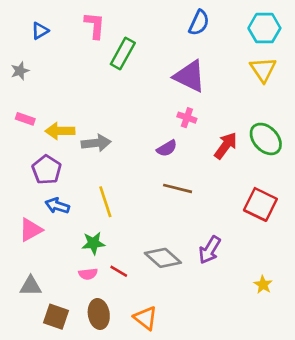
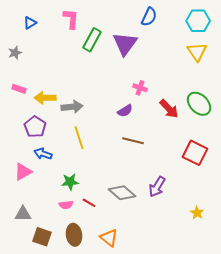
purple triangle: (190, 76) -> (125, 44), moved, turned 40
red arrow: (226, 146) -> (169, 109), turned 100
yellow line: (105, 202) -> (79, 138), moved

